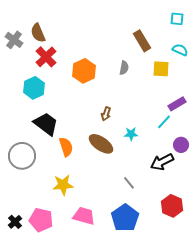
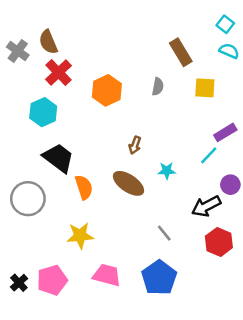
cyan square: (177, 19) -> (225, 24), turned 32
cyan semicircle: (180, 50) -> (229, 51), moved
red hexagon: (172, 206) -> (219, 242), moved
pink pentagon: (41, 220) -> (52, 280), turned -30

